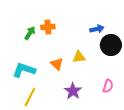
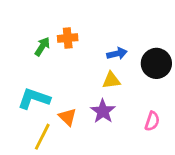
blue arrow: (97, 29) -> (117, 54), moved
orange triangle: (57, 64) -> (68, 117), moved
purple star: (73, 91) -> (103, 111), moved

